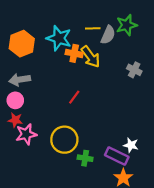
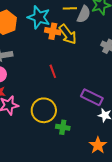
red line: (74, 97) -> (53, 71), turned -56
purple rectangle: (117, 156) -> (92, 97), moved

